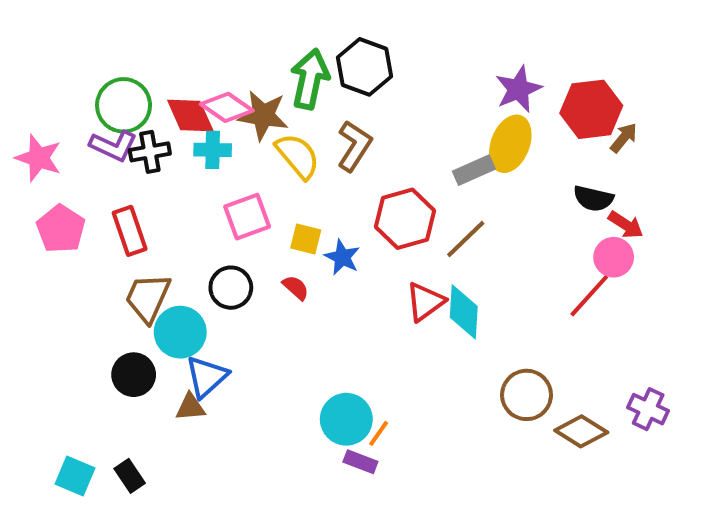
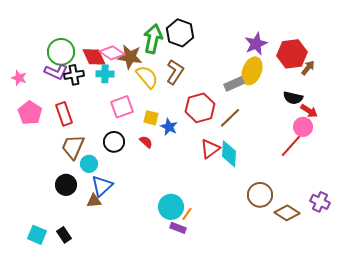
pink star: (38, 158) -> (19, 78), size x0.7
cyan circle: (180, 332) -> (89, 164), size x0.7

